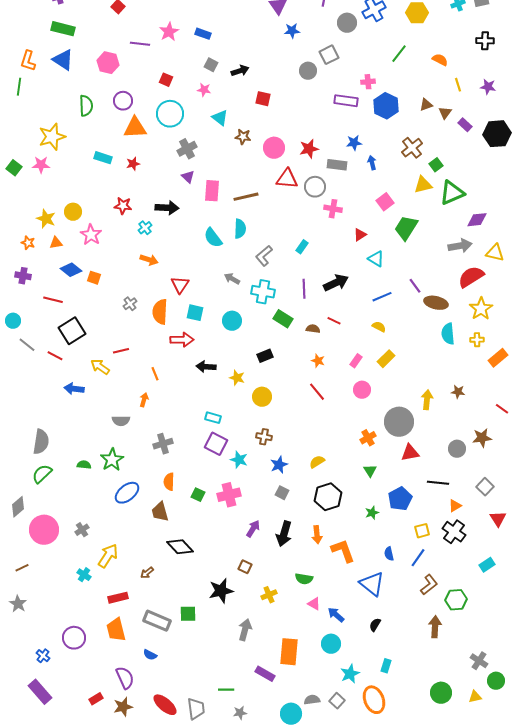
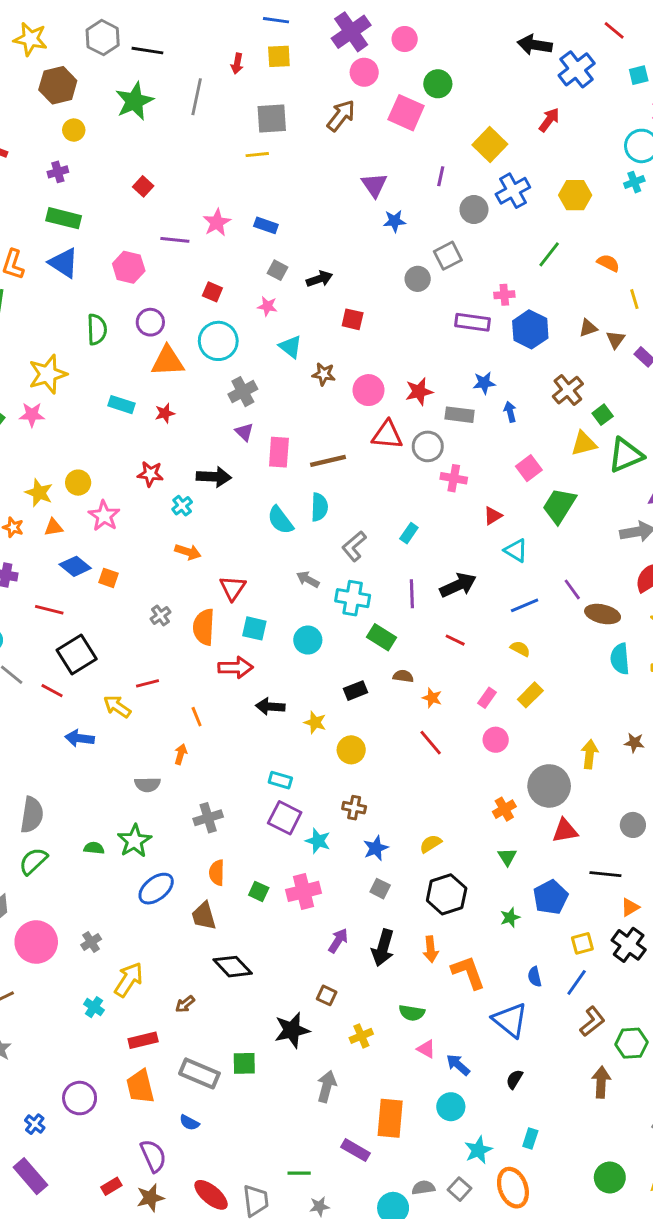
brown semicircle: (313, 329) -> (403, 676), moved

